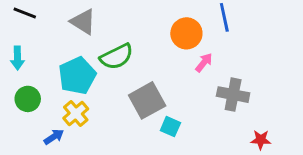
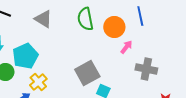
green semicircle: (117, 57) -> (85, 19), moved, turned 105
cyan pentagon: (77, 76) -> (25, 56), moved

